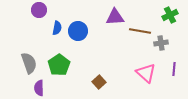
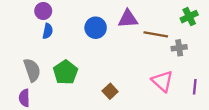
blue semicircle: (57, 28) -> (48, 31), moved
blue circle: (78, 31) -> (96, 28), moved
purple line: (174, 69) -> (195, 87), moved
purple semicircle: (39, 88) -> (24, 98), moved

